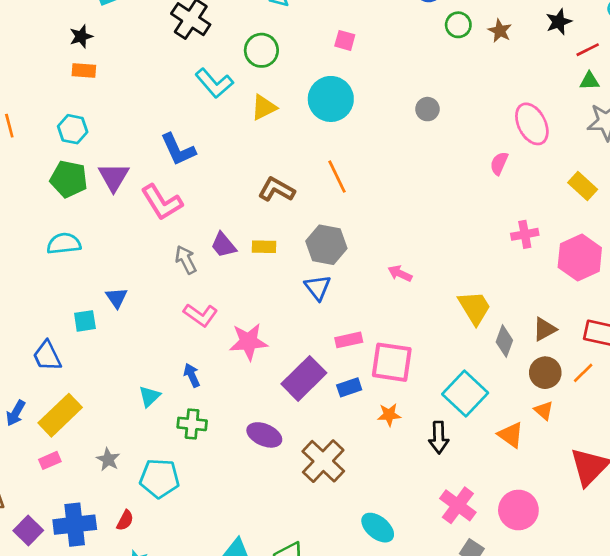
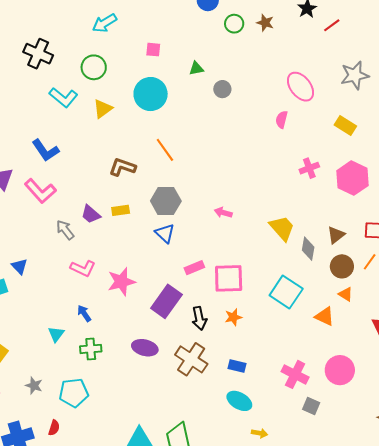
green triangle: (589, 81) -> (196, 68), moved
blue rectangle: (349, 387) -> (237, 366), moved, turned 42
black arrow: (439, 438) -> (199, 318), moved

